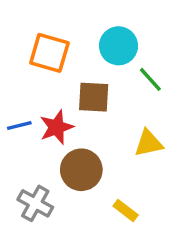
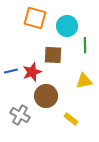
orange square: (49, 53) -> (35, 18), moved
green line: (150, 79) -> (85, 45), turned 42

